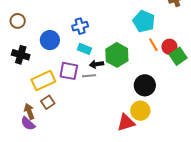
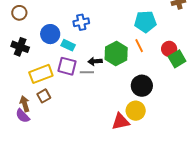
cyan pentagon: (144, 21) -> (145, 22), turned -30
orange line: (153, 45) -> (139, 46), moved
cyan rectangle: (84, 49) -> (68, 45), moved

